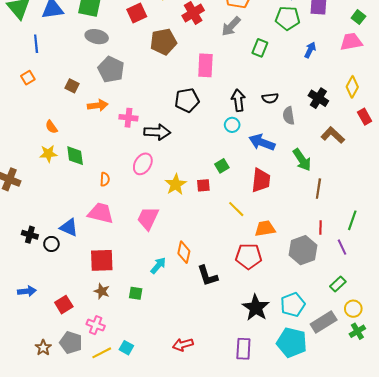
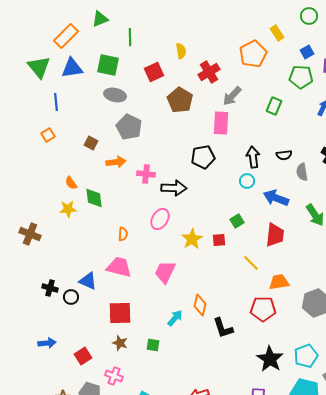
gray arrow: (231, 26) -> (232, 96), moved
brown pentagon: (163, 42) -> (180, 100), turned -30
green diamond: (75, 156) -> (94, 198), moved

